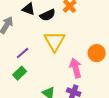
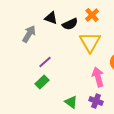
yellow triangle: (55, 41) -> (90, 42), moved

